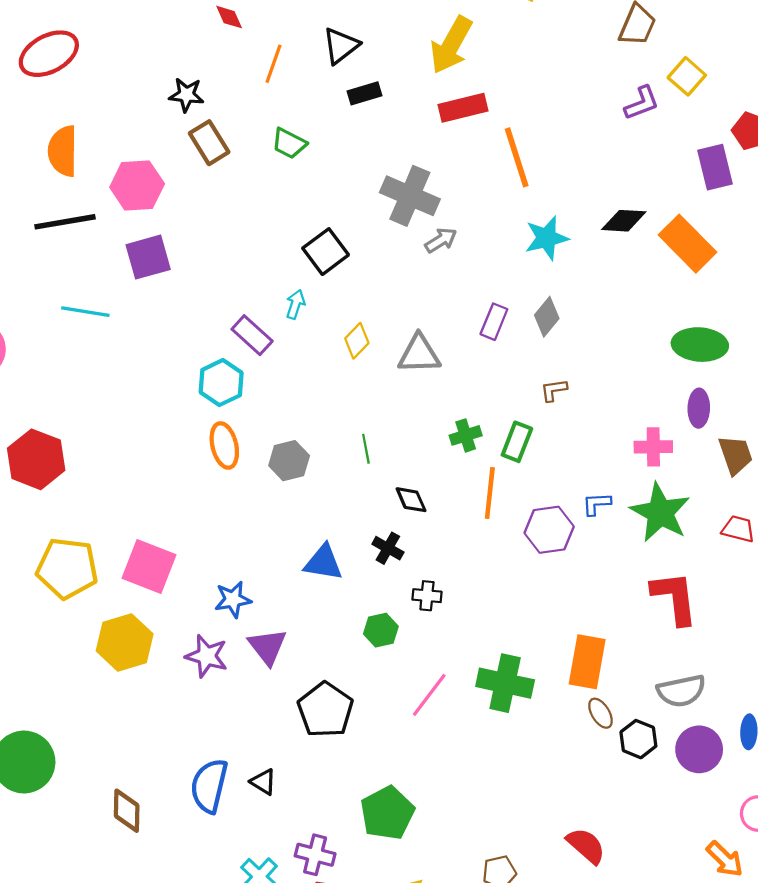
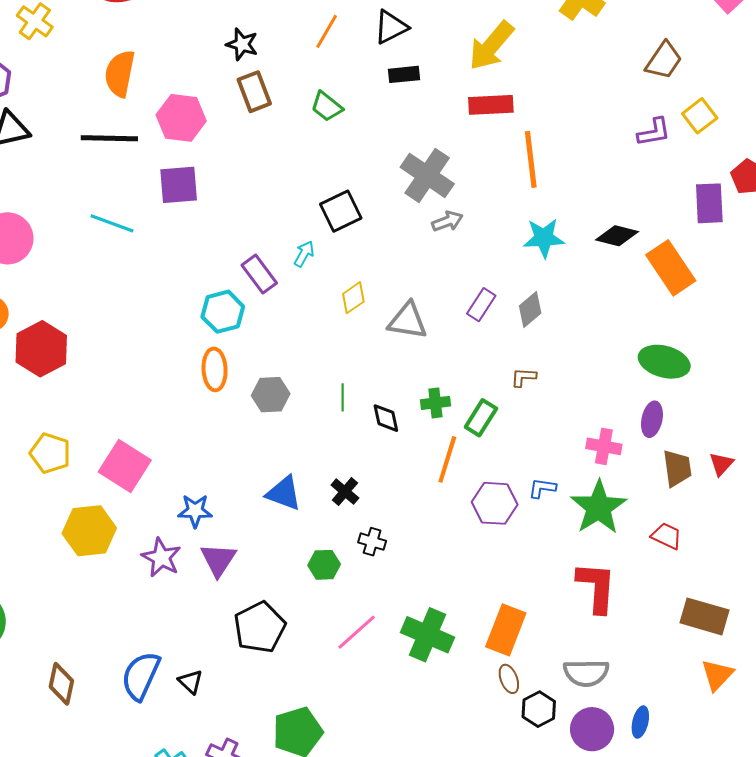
black diamond: (411, 500) -> (386, 418), moved
yellow pentagon: (67, 568) -> (50, 453), size x0.7

